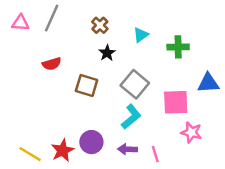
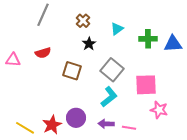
pink triangle: (20, 23) -> (13, 60), moved
blue triangle: (208, 83) -> (173, 44), moved
pink line: (155, 154) -> (129, 128), turned -64

